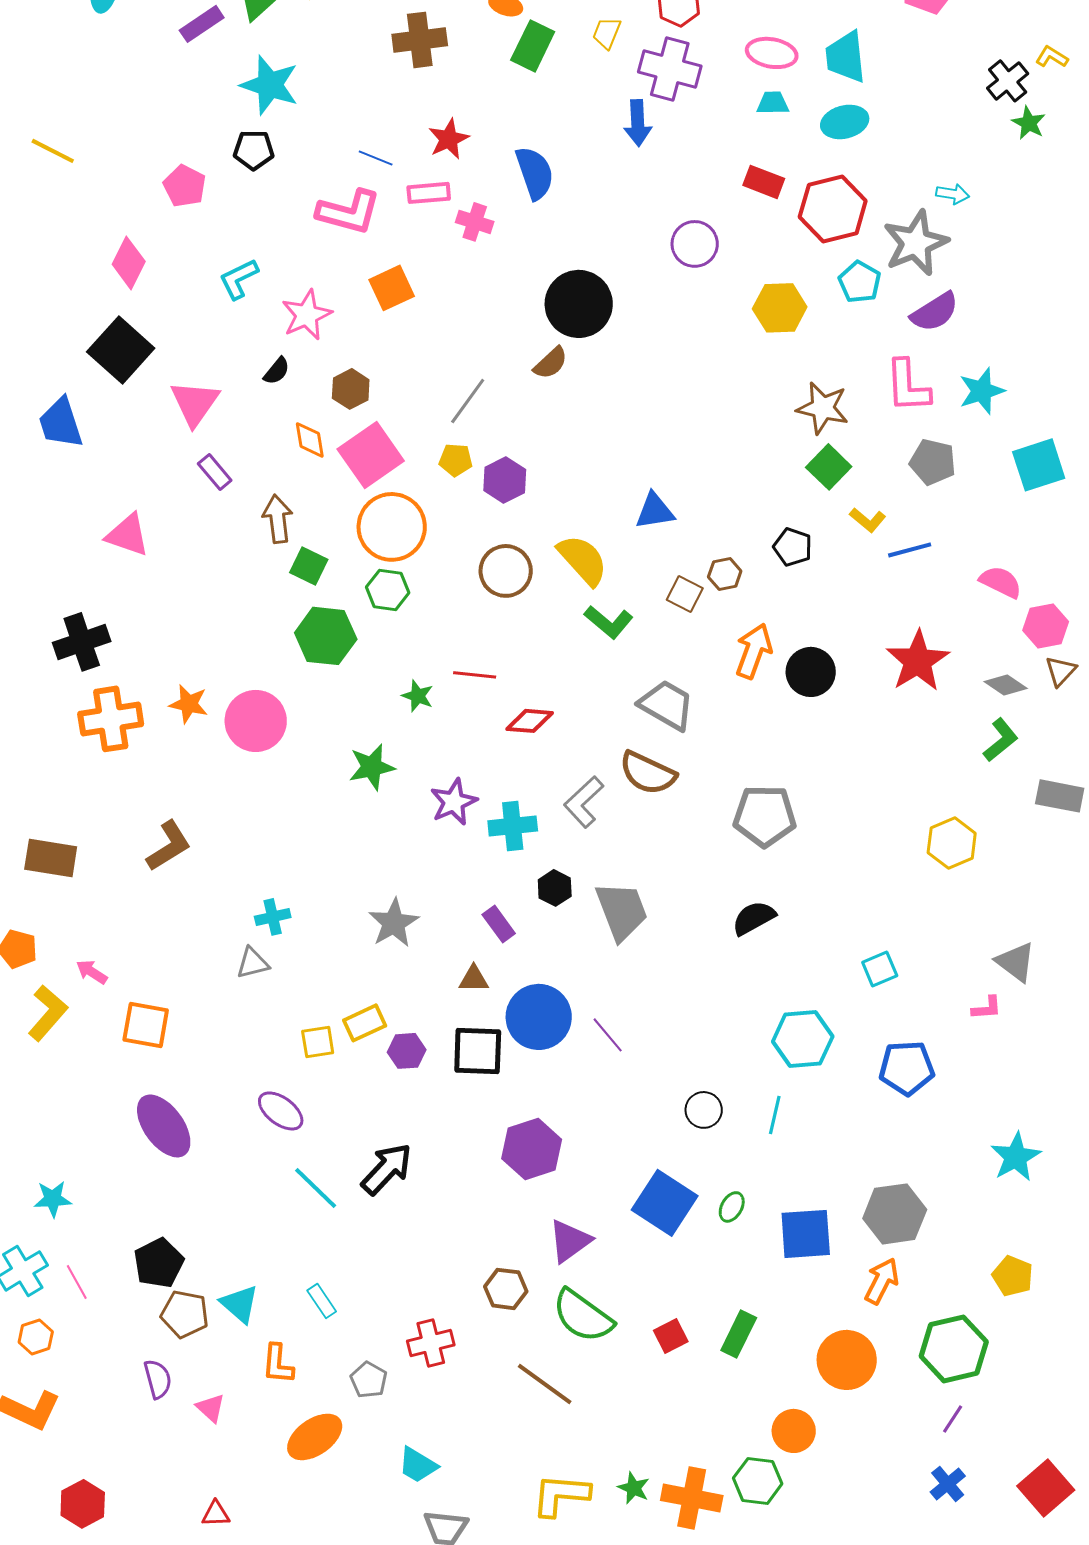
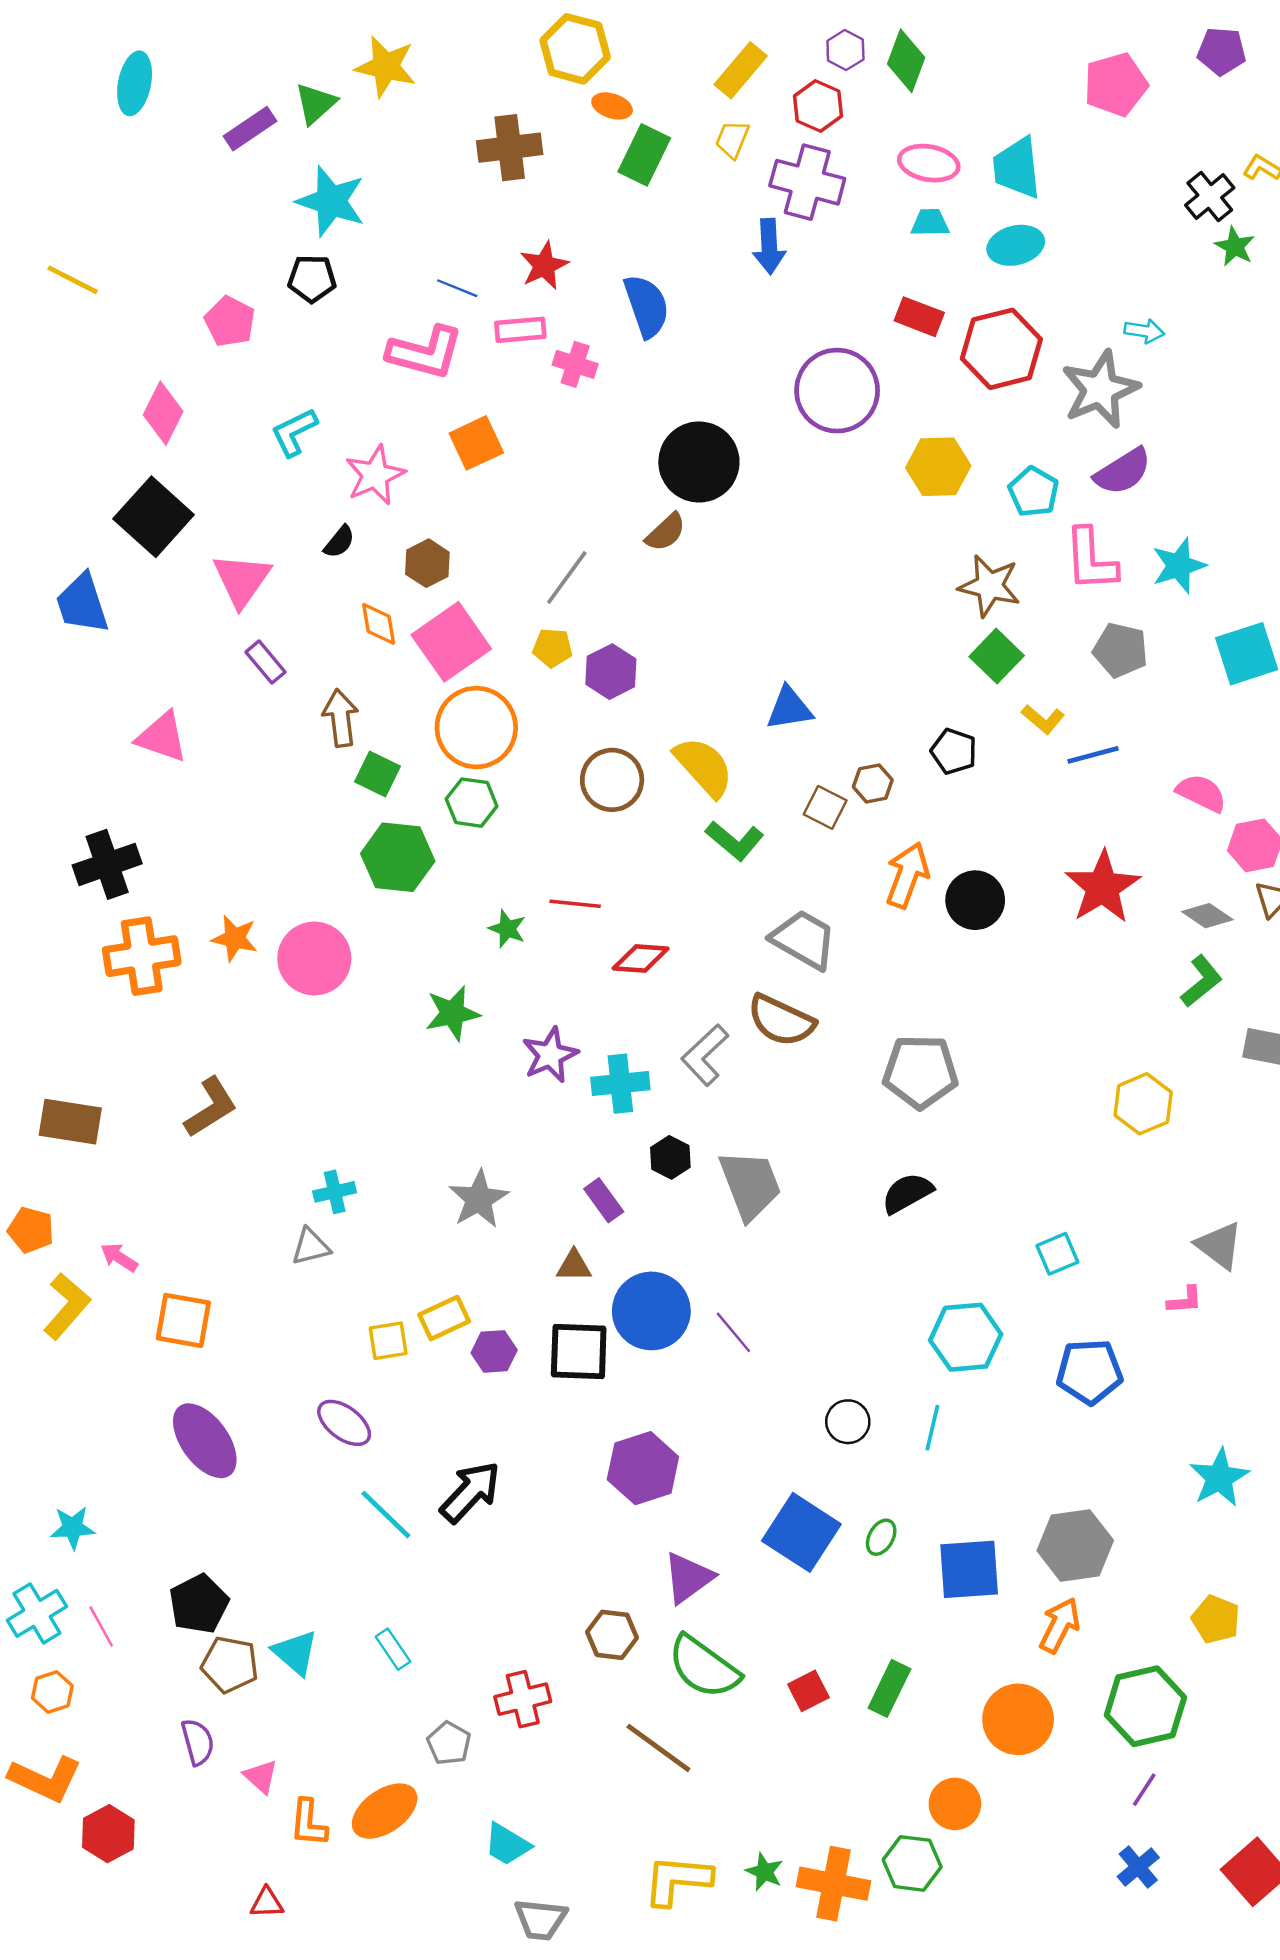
purple circle: (695, 244) -> (837, 391), size x1.5
cyan pentagon: (860, 282) -> (1034, 492), moved
orange L-shape: (278, 1364) -> (308, 1823), moved
red hexagon: (83, 1504) -> (108, 1834), moved

